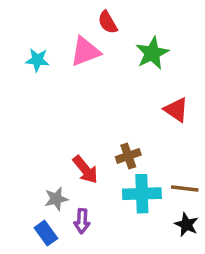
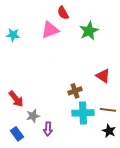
cyan star: (37, 60) -> (13, 35), moved
red triangle: (176, 110) -> (103, 76), moved
red arrow: (85, 170) -> (16, 99), moved
blue rectangle: (46, 233) -> (17, 134), moved

